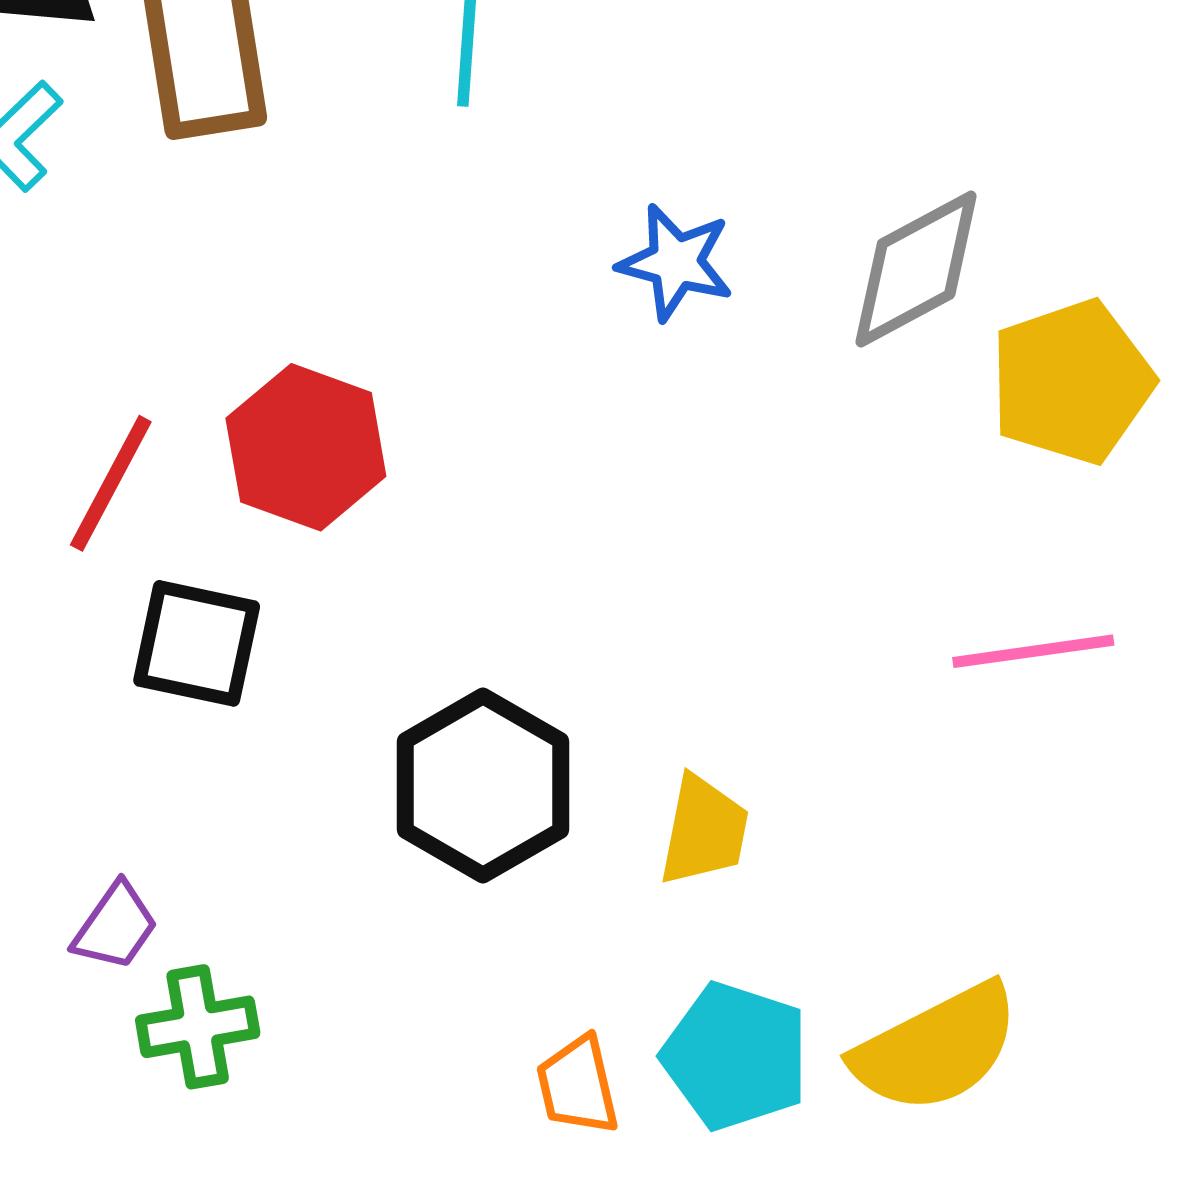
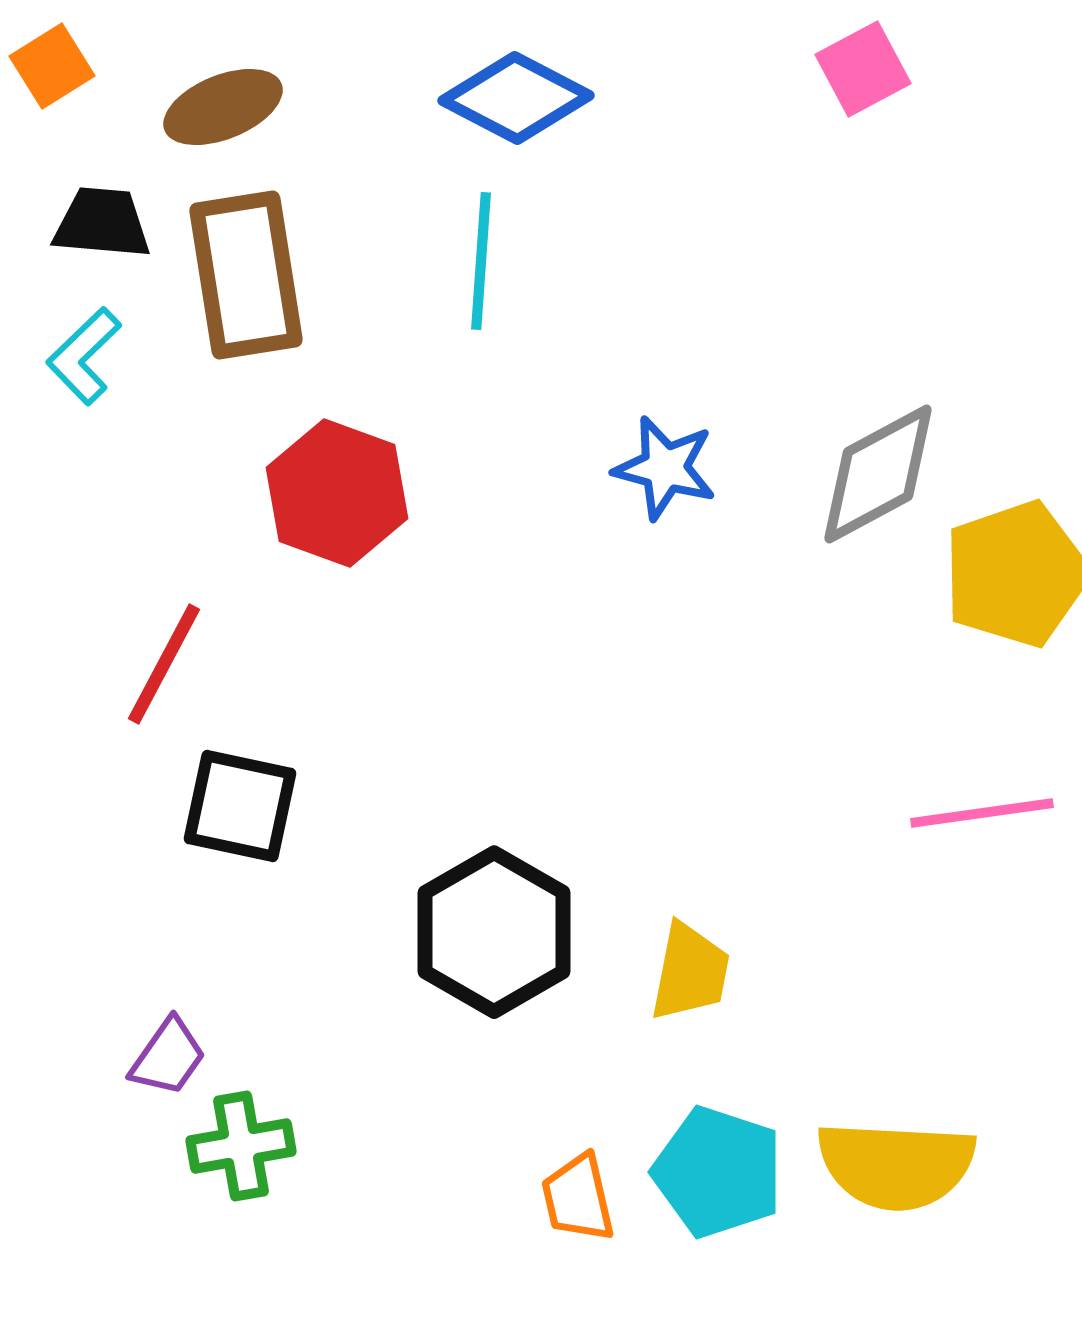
red hexagon: (306, 447) -> (337, 493), moved
yellow semicircle: (936, 1048) -> (896, 1165), turned 30

